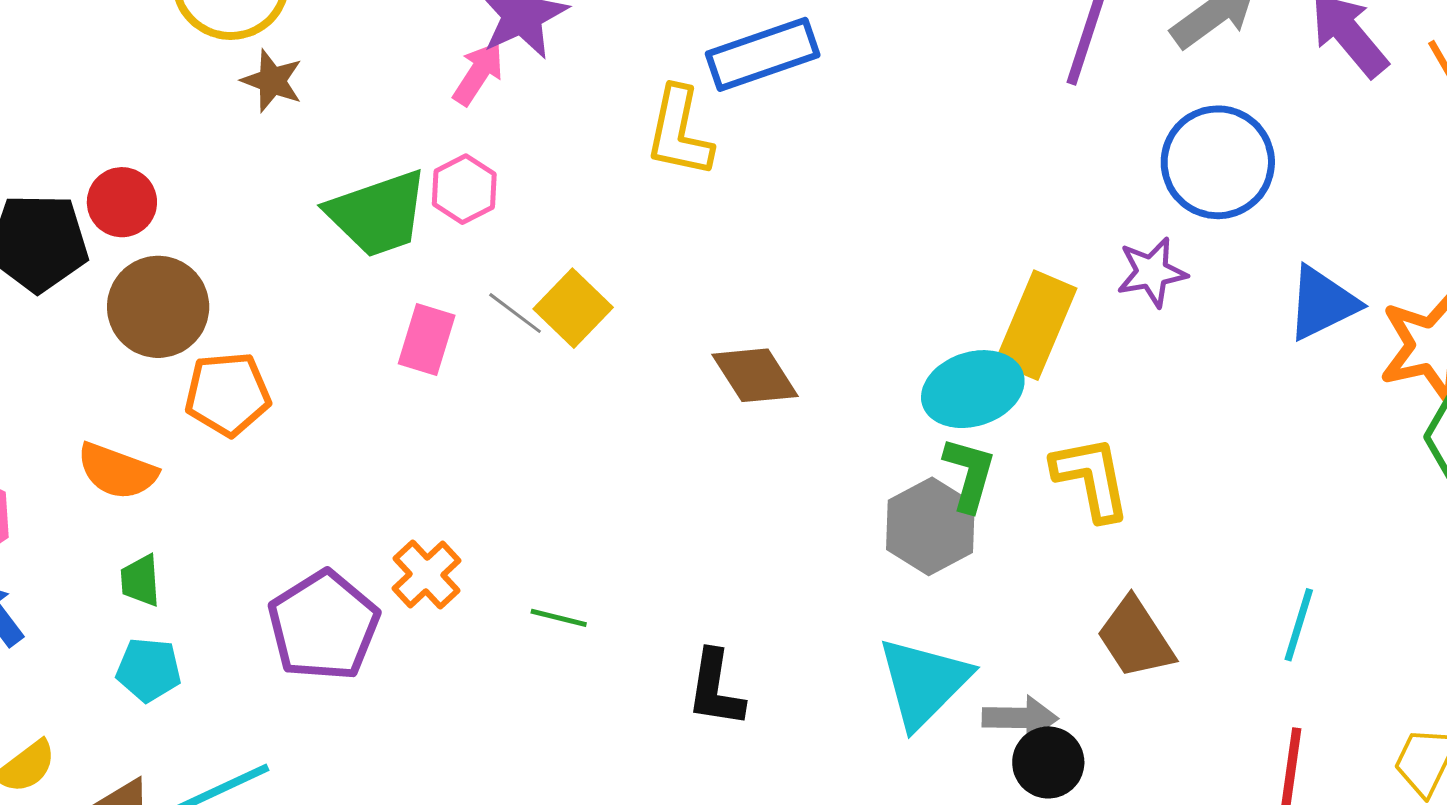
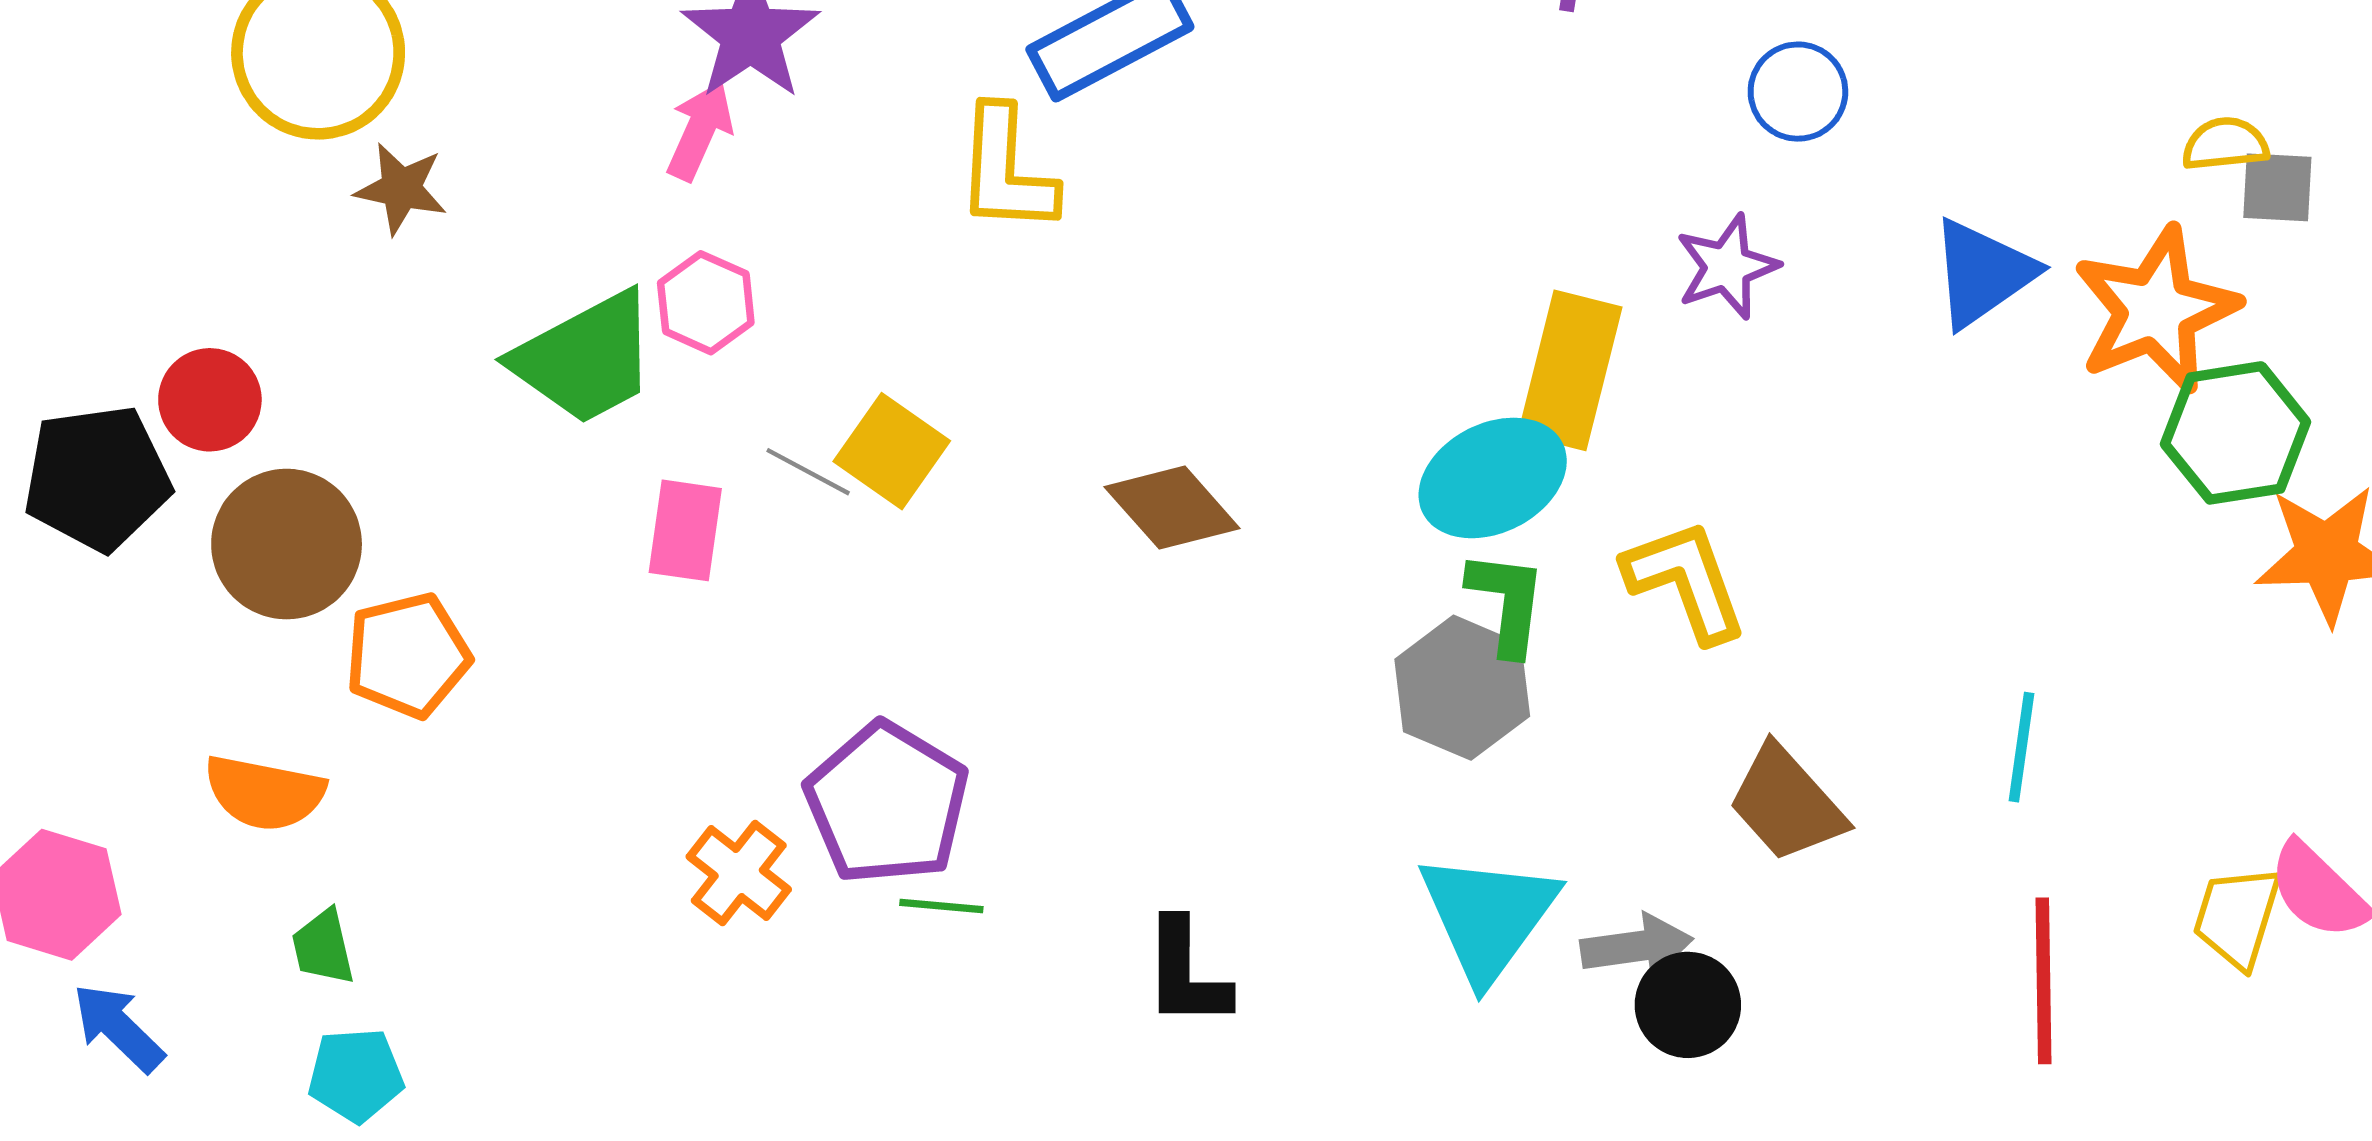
blue circle: (1218, 162) -> (1798, 92), size x0.6
purple pentagon: (324, 626) -> (887, 803), moved

